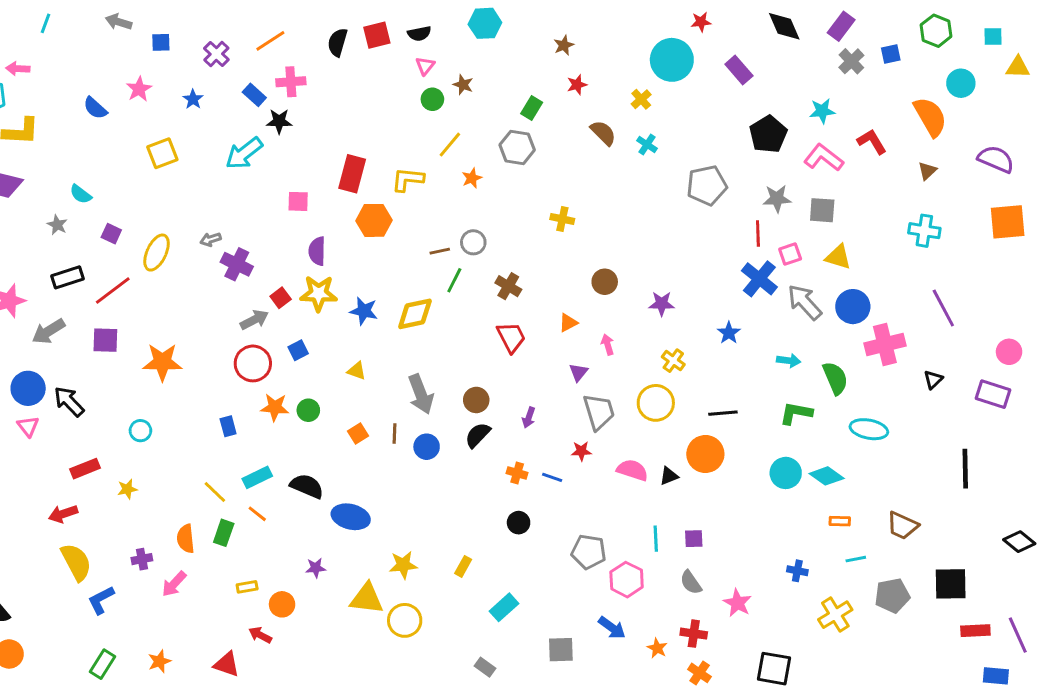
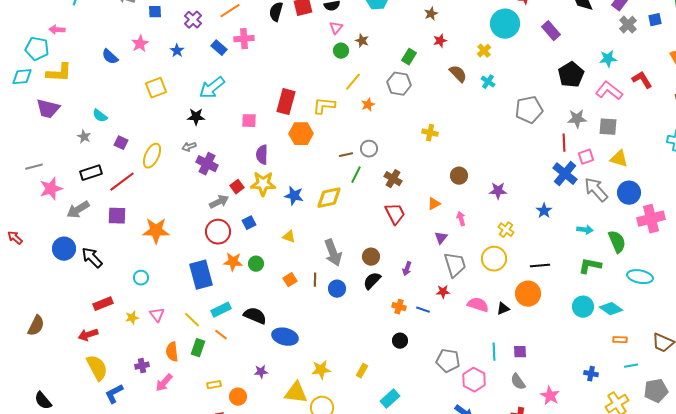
black star: (279, 121) -> (196, 117), moved
pink triangle: (28, 426) -> (157, 315), moved
blue rectangle: (228, 426) -> (201, 275), size x2.0

